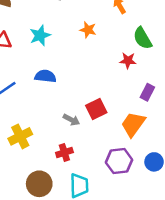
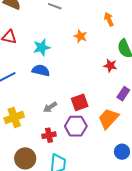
cyan star: (40, 35) -> (42, 47), moved
gray arrow: (71, 120) -> (50, 107), moved, turned 112
purple hexagon: (119, 161) -> (76, 126), moved

